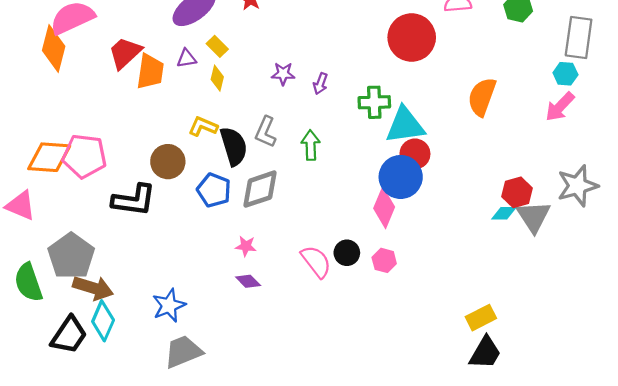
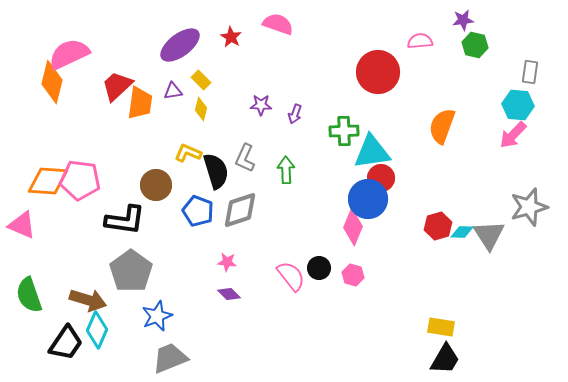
gray rectangle: (579, 37) -> (530, 72), size x0.6
cyan hexagon: (565, 74) -> (518, 105), size x1.4
red hexagon: (517, 192) -> (438, 226), moved
gray pentagon: (71, 256) -> (131, 271), moved
yellow rectangle: (481, 318) -> (441, 327), turned 36

